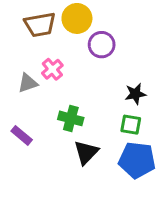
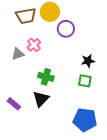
purple rectangle: (22, 135) -> (14, 104), moved
black triangle: (86, 152) -> (41, 99), moved
blue pentagon: (137, 160) -> (85, 120), moved

